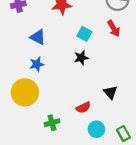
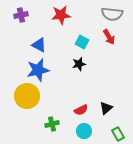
blue star: (37, 64) -> (38, 70), size x1.6
black triangle: (110, 92) -> (106, 108), moved, turned 32
cyan circle: (96, 129) -> (84, 131), moved

